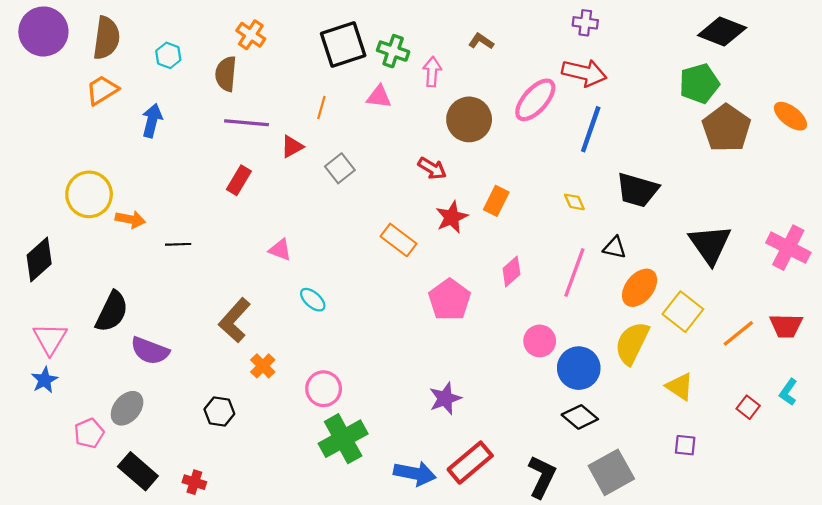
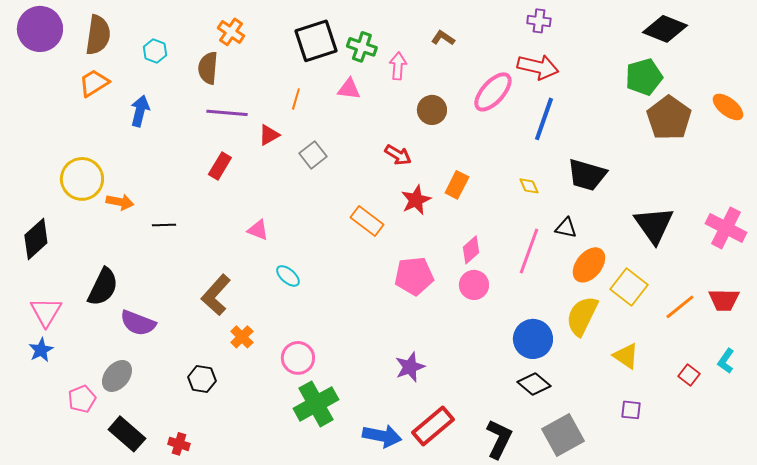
brown circle: (469, 119) -> (432, 110), size x0.7
pink pentagon: (450, 300) -> (414, 276), turned 30
pink circle: (540, 341) -> (474, 285), moved

